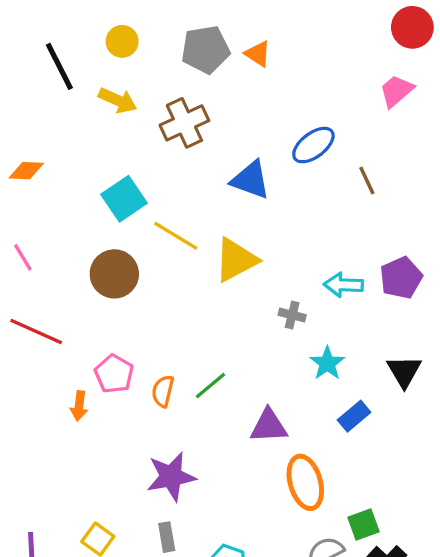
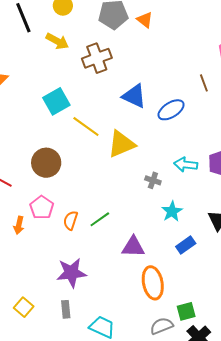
blue ellipse: (313, 145) -> (171, 110), moved
brown line: (367, 180) -> (204, 83), moved
brown circle: (114, 274) -> (46, 163), moved

